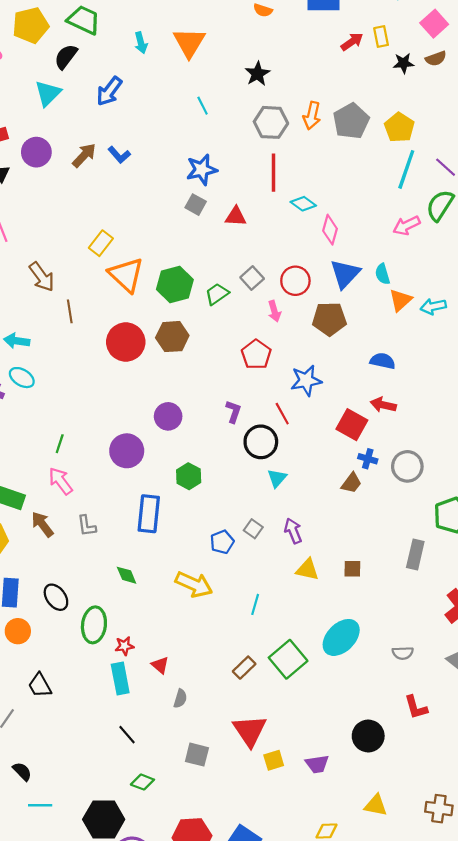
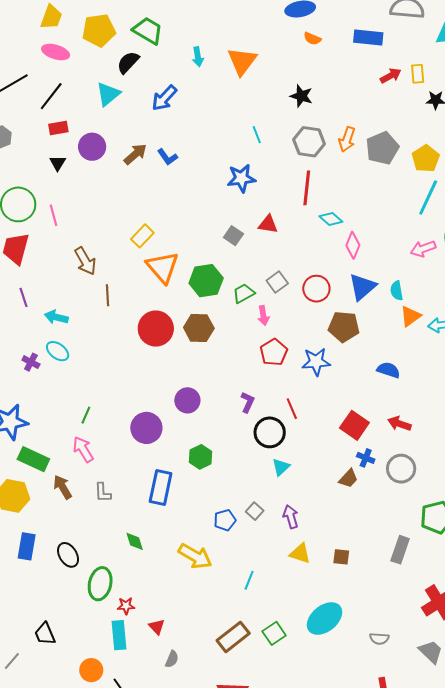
black star: (257, 74) -> (301, 96), turned -30
cyan line: (203, 106) -> (257, 135), moved
gray square: (196, 205) -> (233, 236), moved
pink arrow: (274, 311) -> (263, 316), moved
blue star: (306, 380) -> (316, 362), moved
red arrow: (383, 405) -> (399, 424), moved
orange circle: (18, 631) -> (91, 670), moved
green square: (288, 659) -> (274, 633), size x0.7
brown rectangle: (244, 668) -> (233, 637), size x1.5

